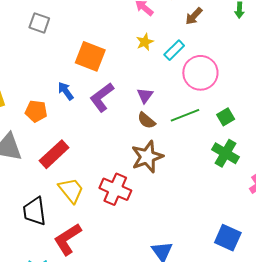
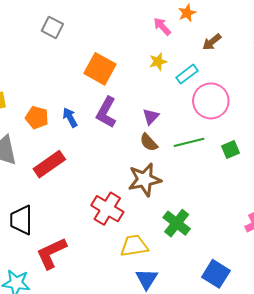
blue arrow: (66, 91) -> (70, 118), moved
purple L-shape: (102, 97) -> (106, 112), turned -32
green cross: (225, 153) -> (177, 223), moved
yellow trapezoid: (71, 190) -> (134, 246), moved, turned -68

